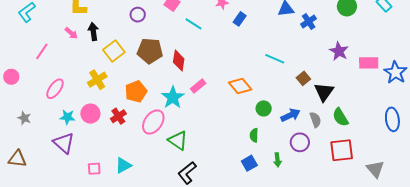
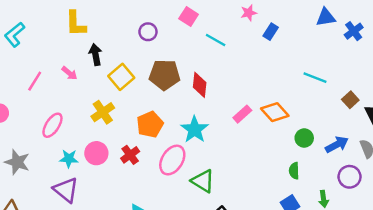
pink arrow: (71, 33) -> (69, 73), moved
pink rectangle: (198, 86) -> (242, 114), moved
gray star: (24, 118) -> (17, 162), size x1.5

